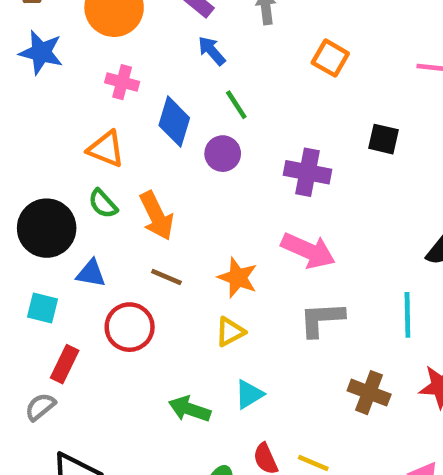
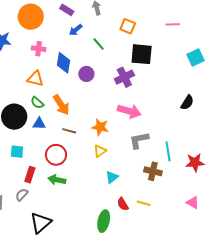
blue arrow: (212, 51) -> (76, 30), turned -80
green line: (236, 105) -> (99, 44), moved
black square: (384, 139) -> (142, 54), moved, size x1.6
purple cross: (308, 172) -> (124, 77), turned -30
blue triangle: (91, 273) -> (39, 124), moved
cyan line: (407, 315) -> (168, 151), moved
brown cross: (369, 393) -> (153, 171), moved
green arrow: (190, 409) -> (57, 180), moved

